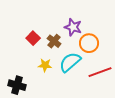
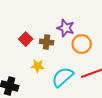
brown cross: (54, 41) -> (47, 42), turned -32
cyan semicircle: (70, 62) -> (63, 77), moved

